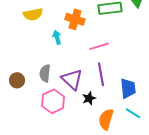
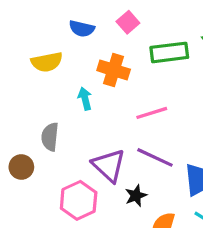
gray semicircle: (45, 73) -> (50, 137), moved
purple line: (101, 74) -> (155, 157), turned -55

